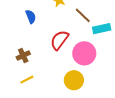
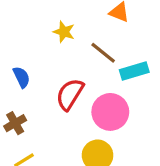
blue semicircle: (31, 17) -> (21, 77), moved

